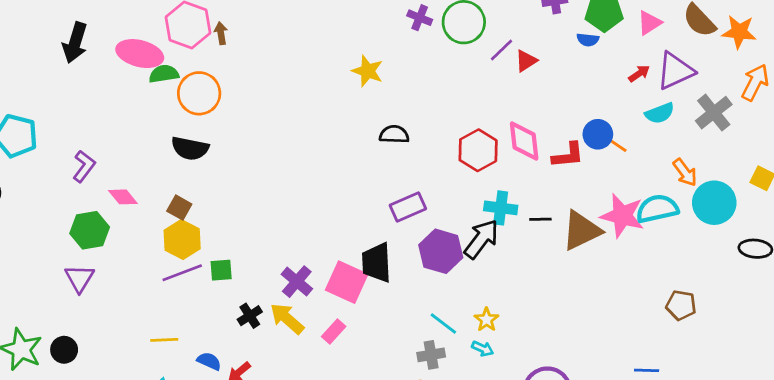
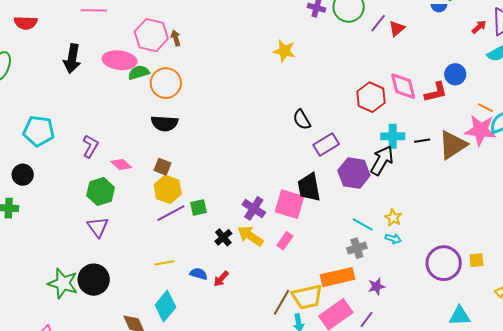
black semicircle: (394, 134) -> (302, 120), moved, turned -115
orange line: (617, 145) -> (485, 108), moved
black circle: (64, 350) -> (94, 280), size x1.6

